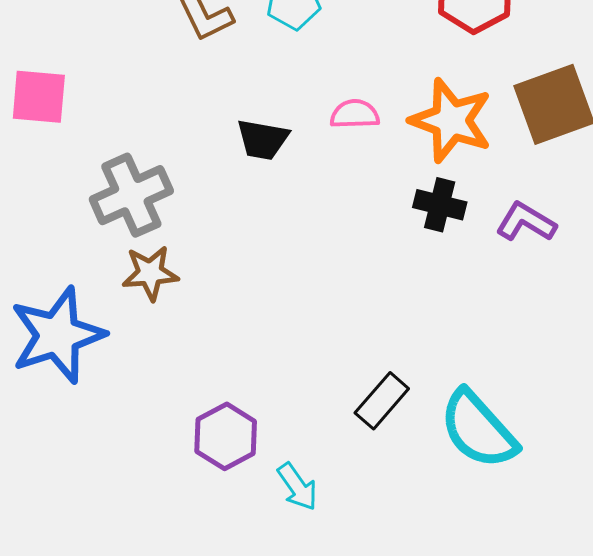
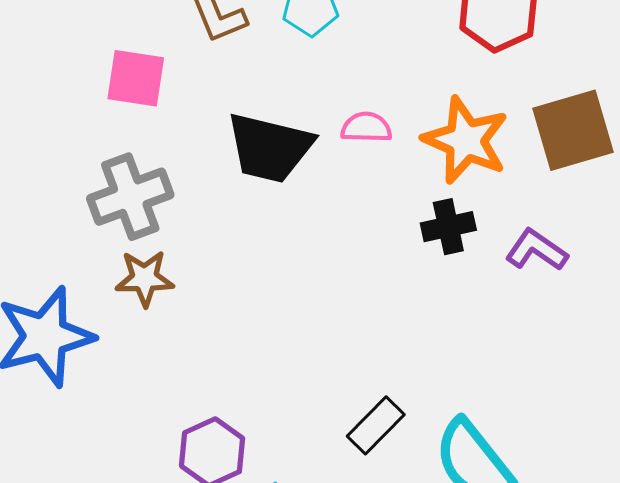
pink square: (39, 97) -> (136, 78), moved
black trapezoid: (263, 140) -> (270, 148), size x1.6
black cross: (440, 205) -> (448, 227), turned -30

